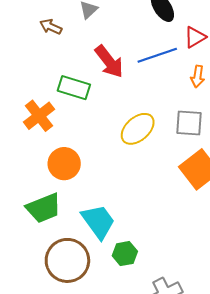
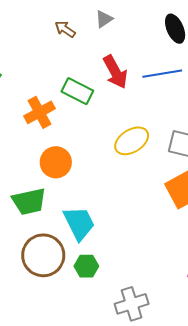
green hexagon: (125, 254) -> (86, 266), moved

